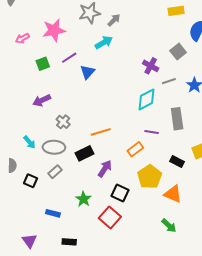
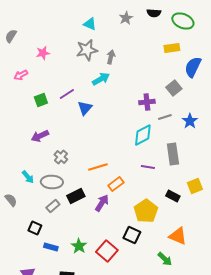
gray arrow: (114, 20) -> (111, 57), turned -32
pink star: (54, 30) -> (43, 53), moved, size x0.6
purple cross: (151, 66) -> (147, 102), turned -35
orange rectangle: (135, 149) -> (116, 184), moved
black rectangle: (84, 153) -> (76, 196), moved
gray semicircle: (12, 166) -> (11, 200), turned -40
black square: (31, 181) -> (35, 228), moved
black square: (120, 193) -> (132, 235), moved
orange triangle: (173, 194) -> (178, 236), moved
green star: (83, 199) -> (79, 246), moved

